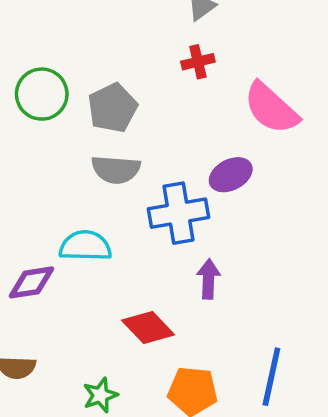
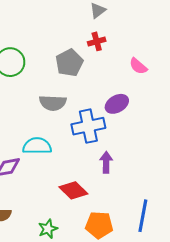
gray pentagon: (113, 108) -> (69, 63), moved
pink semicircle: (271, 108) -> (138, 66), size x0.6

